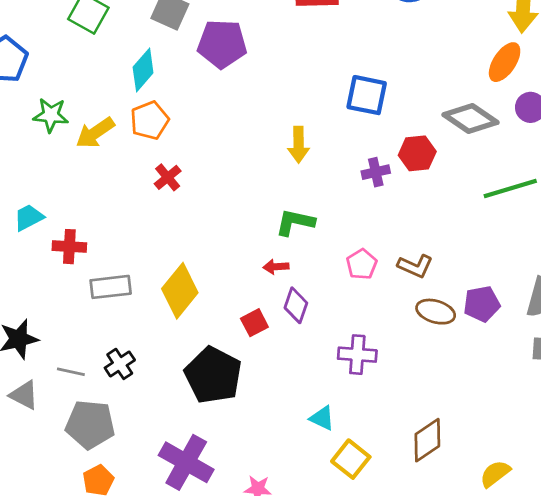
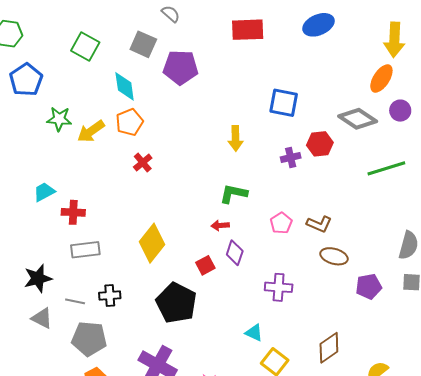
cyan diamond: (143, 70) -> (125, 86), turned -48
gray rectangle: (111, 287) -> (85, 250), moved
purple pentagon: (482, 304) -> (369, 286), moved
black cross: (120, 364) -> (110, 295), turned 30

